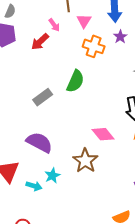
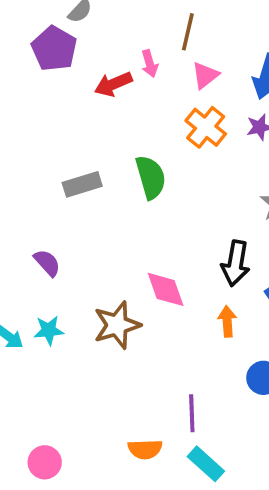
green semicircle: (75, 81) -> (151, 177), turned -60
purple semicircle: (39, 142) -> (47, 263), size x0.6

